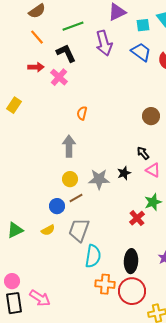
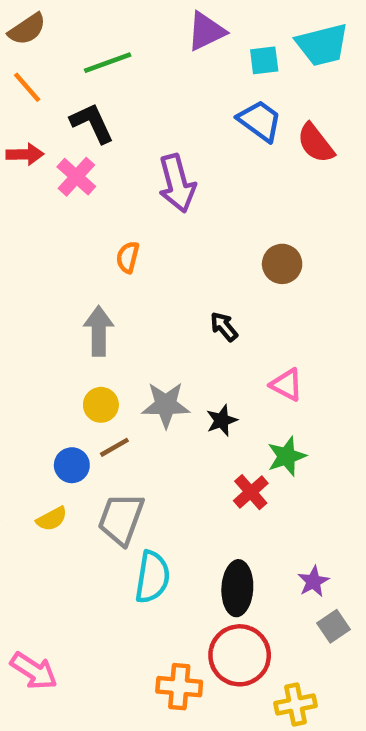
purple arrow: (104, 43) -> (177, 183), moved
black arrow: (143, 153) -> (224, 327), moved
black star: (124, 173) -> (222, 420), moved
orange cross: (105, 284) -> (179, 687), moved

